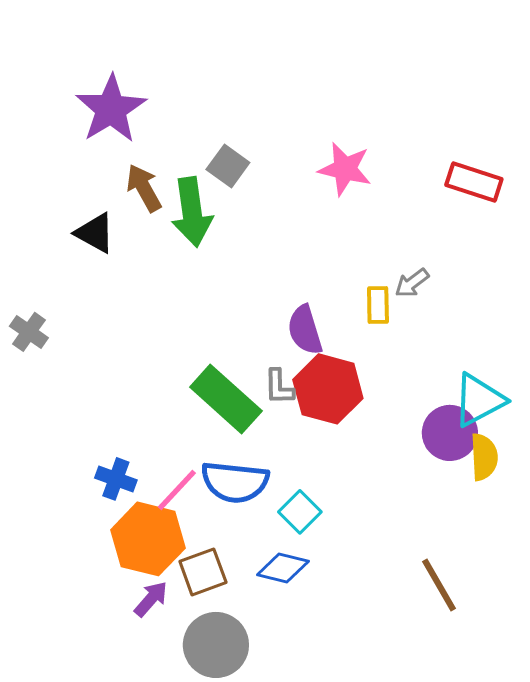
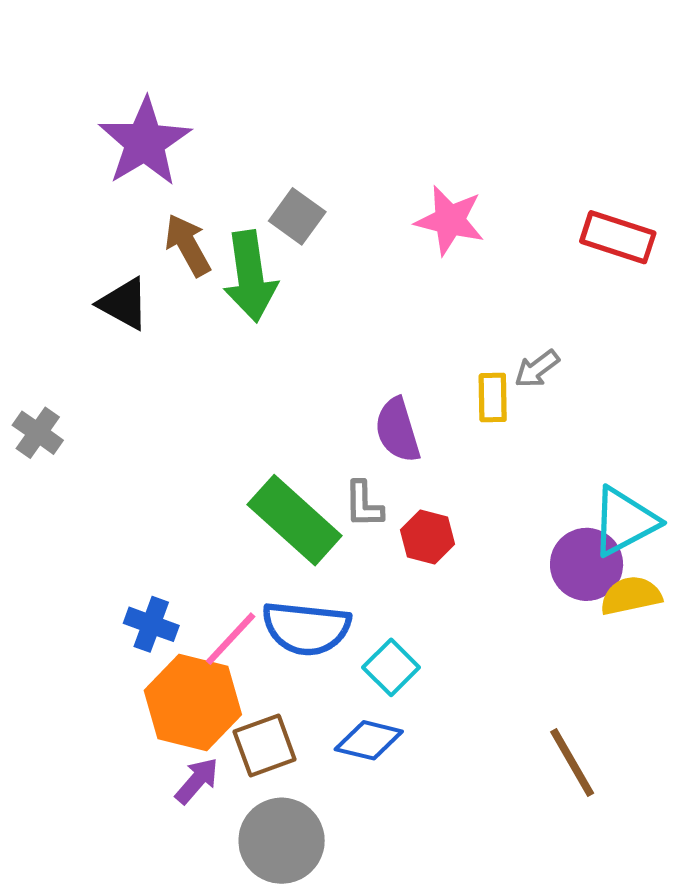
red hexagon: (328, 389) -> (428, 537), moved, size x0.6
yellow semicircle: (484, 457) -> (631, 596), turned -99

